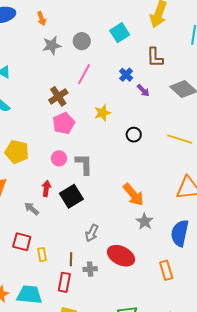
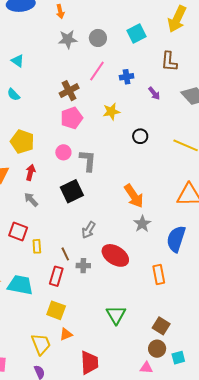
blue cross: (126, 75) -> (127, 77), moved, turned 32
red arrow: (46, 189) -> (30, 172), moved
brown line: (71, 259) -> (65, 254), turned -32

